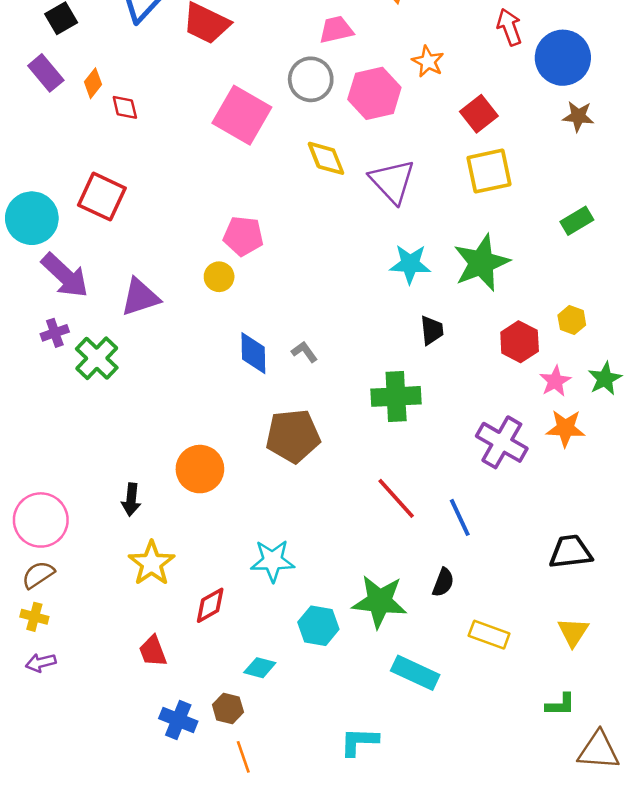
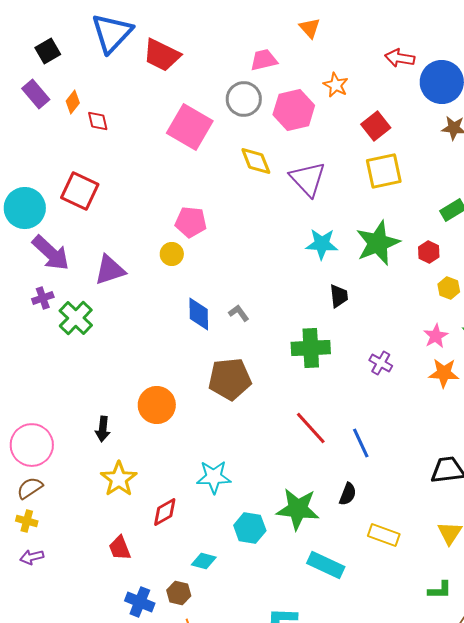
red arrow: (509, 27) -> (400, 58), turned -60
red hexagon: (520, 342) -> (429, 252), moved, size x0.7
purple cross: (502, 442) -> (381, 363), moved, size x0.6

